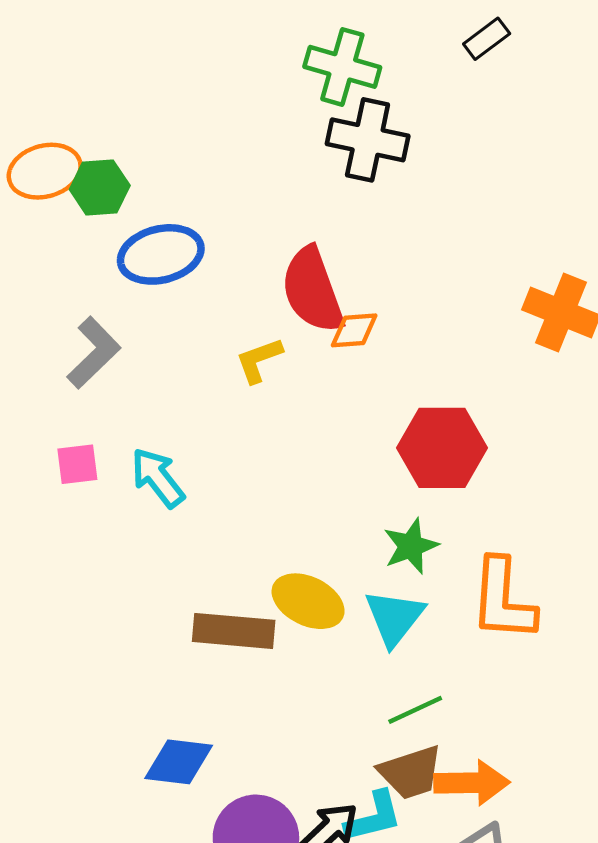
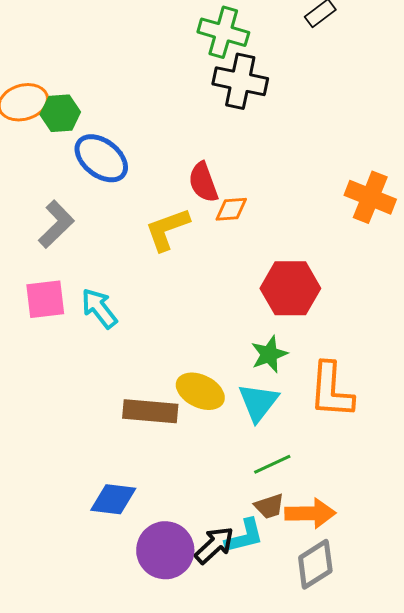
blue ellipse: (161, 254) -> (101, 158), turned 52
red semicircle: (312, 290) -> (203, 182), size x0.7
yellow L-shape: (259, 360) -> (167, 229), size x1.4
pink square: (77, 464) -> (45, 299), size x1.4
brown trapezoid: (411, 772) -> (269, 506), size x0.7

